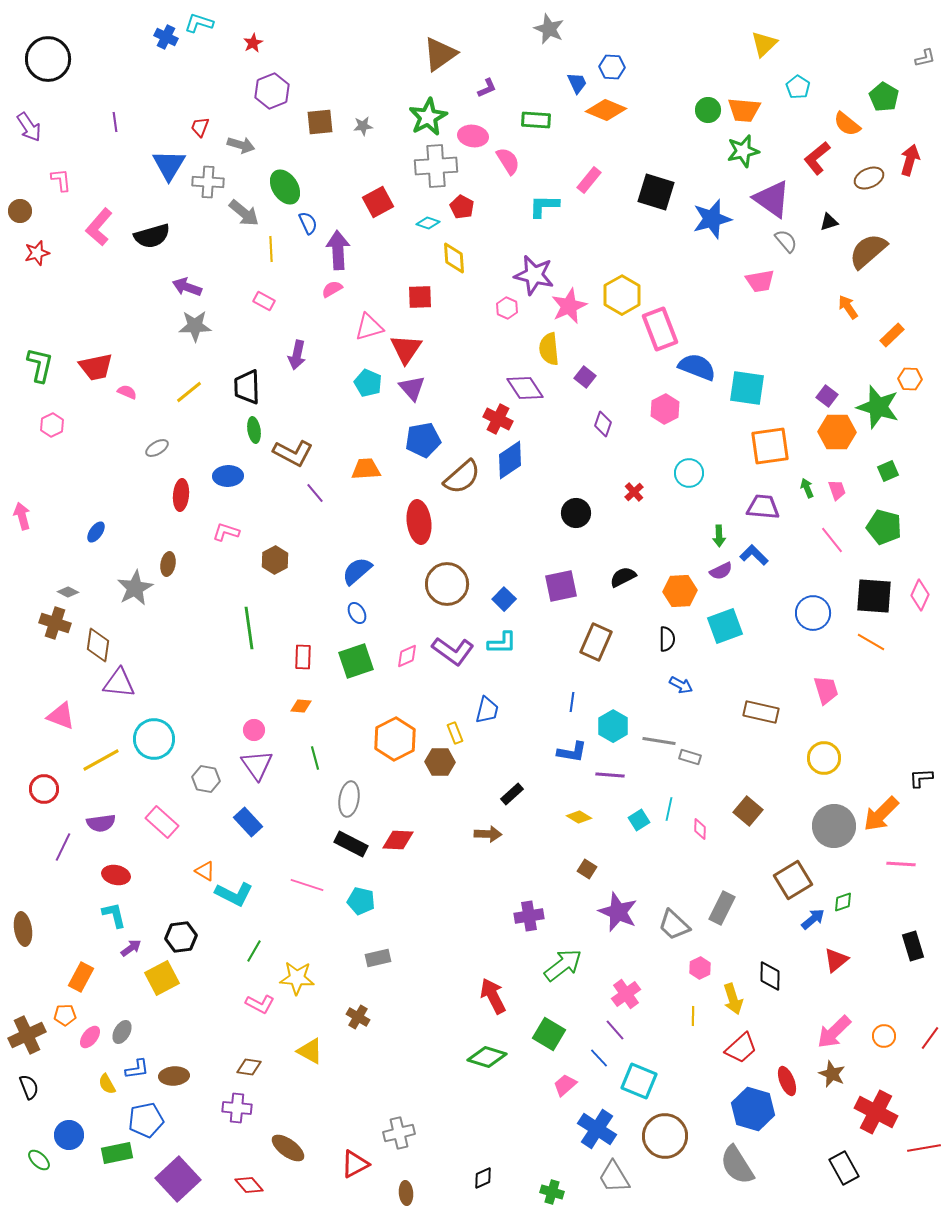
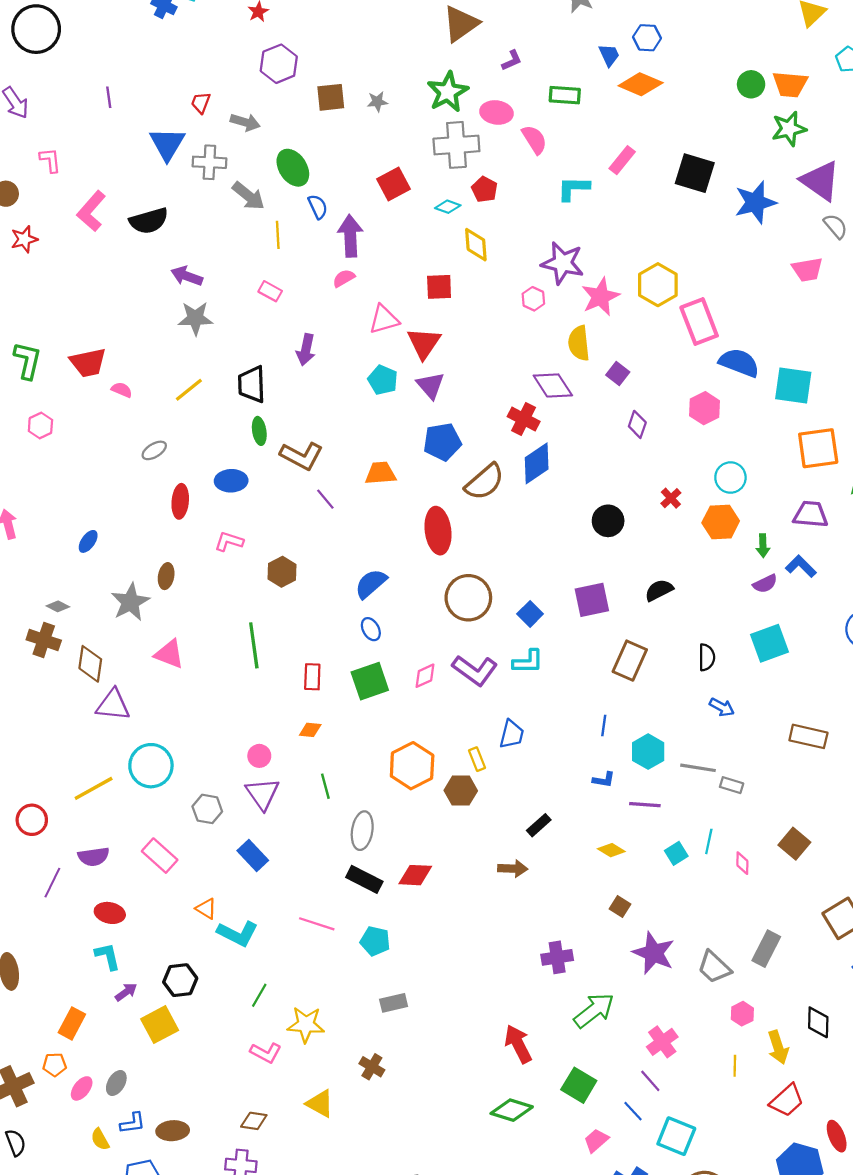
orange hexagon: (680, 591) -> (721, 522), moved
pink triangle: (61, 716) -> (169, 654), moved
blue L-shape: (572, 752) -> (604, 780), size x0.7

